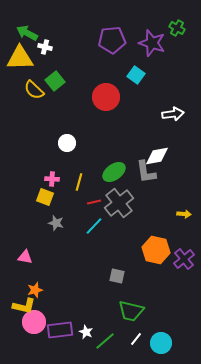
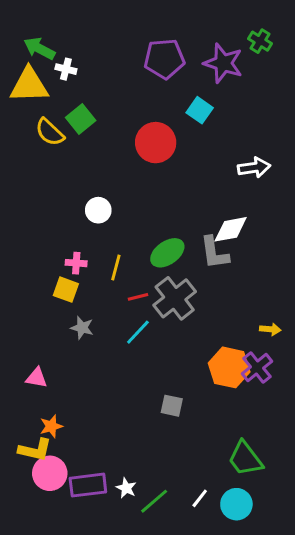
yellow arrow: (184, 214) -> (270, 329), moved
purple cross: (184, 259) -> (257, 367), moved
green trapezoid: (131, 311) -> (245, 459), moved, turned 40

